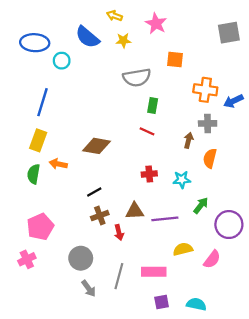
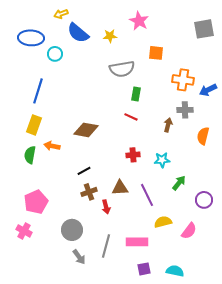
yellow arrow: (114, 16) -> (61, 14), moved, turned -40
orange semicircle: (210, 158) -> (203, 136), moved
purple line: (165, 219) -> (147, 195), turned 70
purple circle: (229, 225) -> (204, 200), size x0.7
pink cross: (27, 259) -> (24, 231), turned -35

